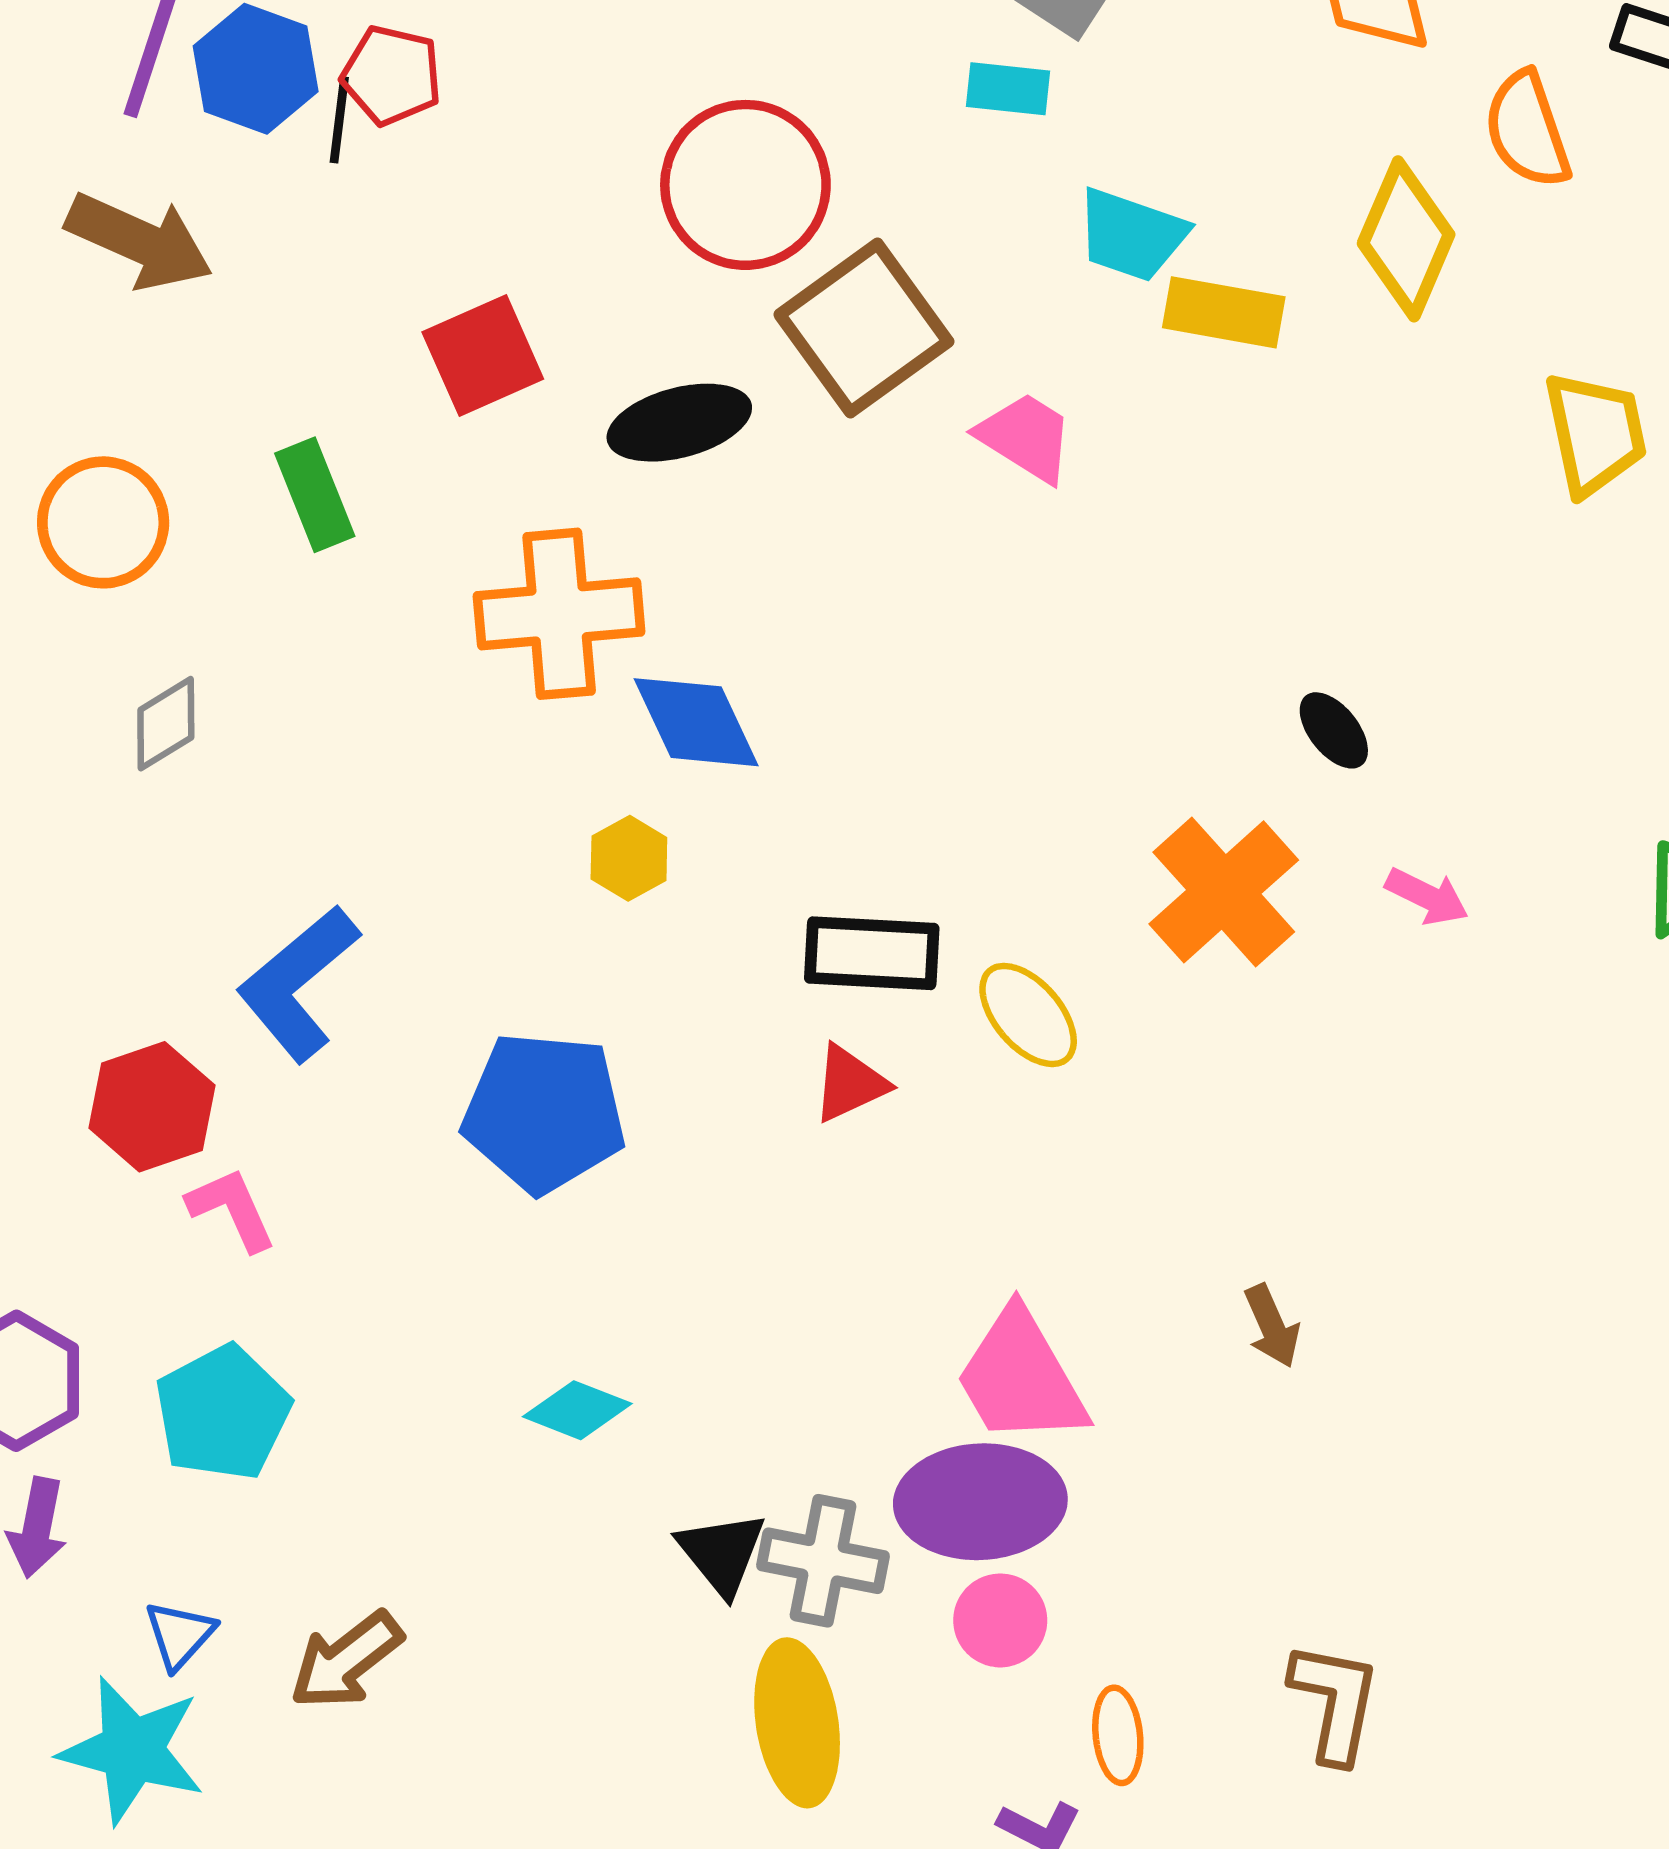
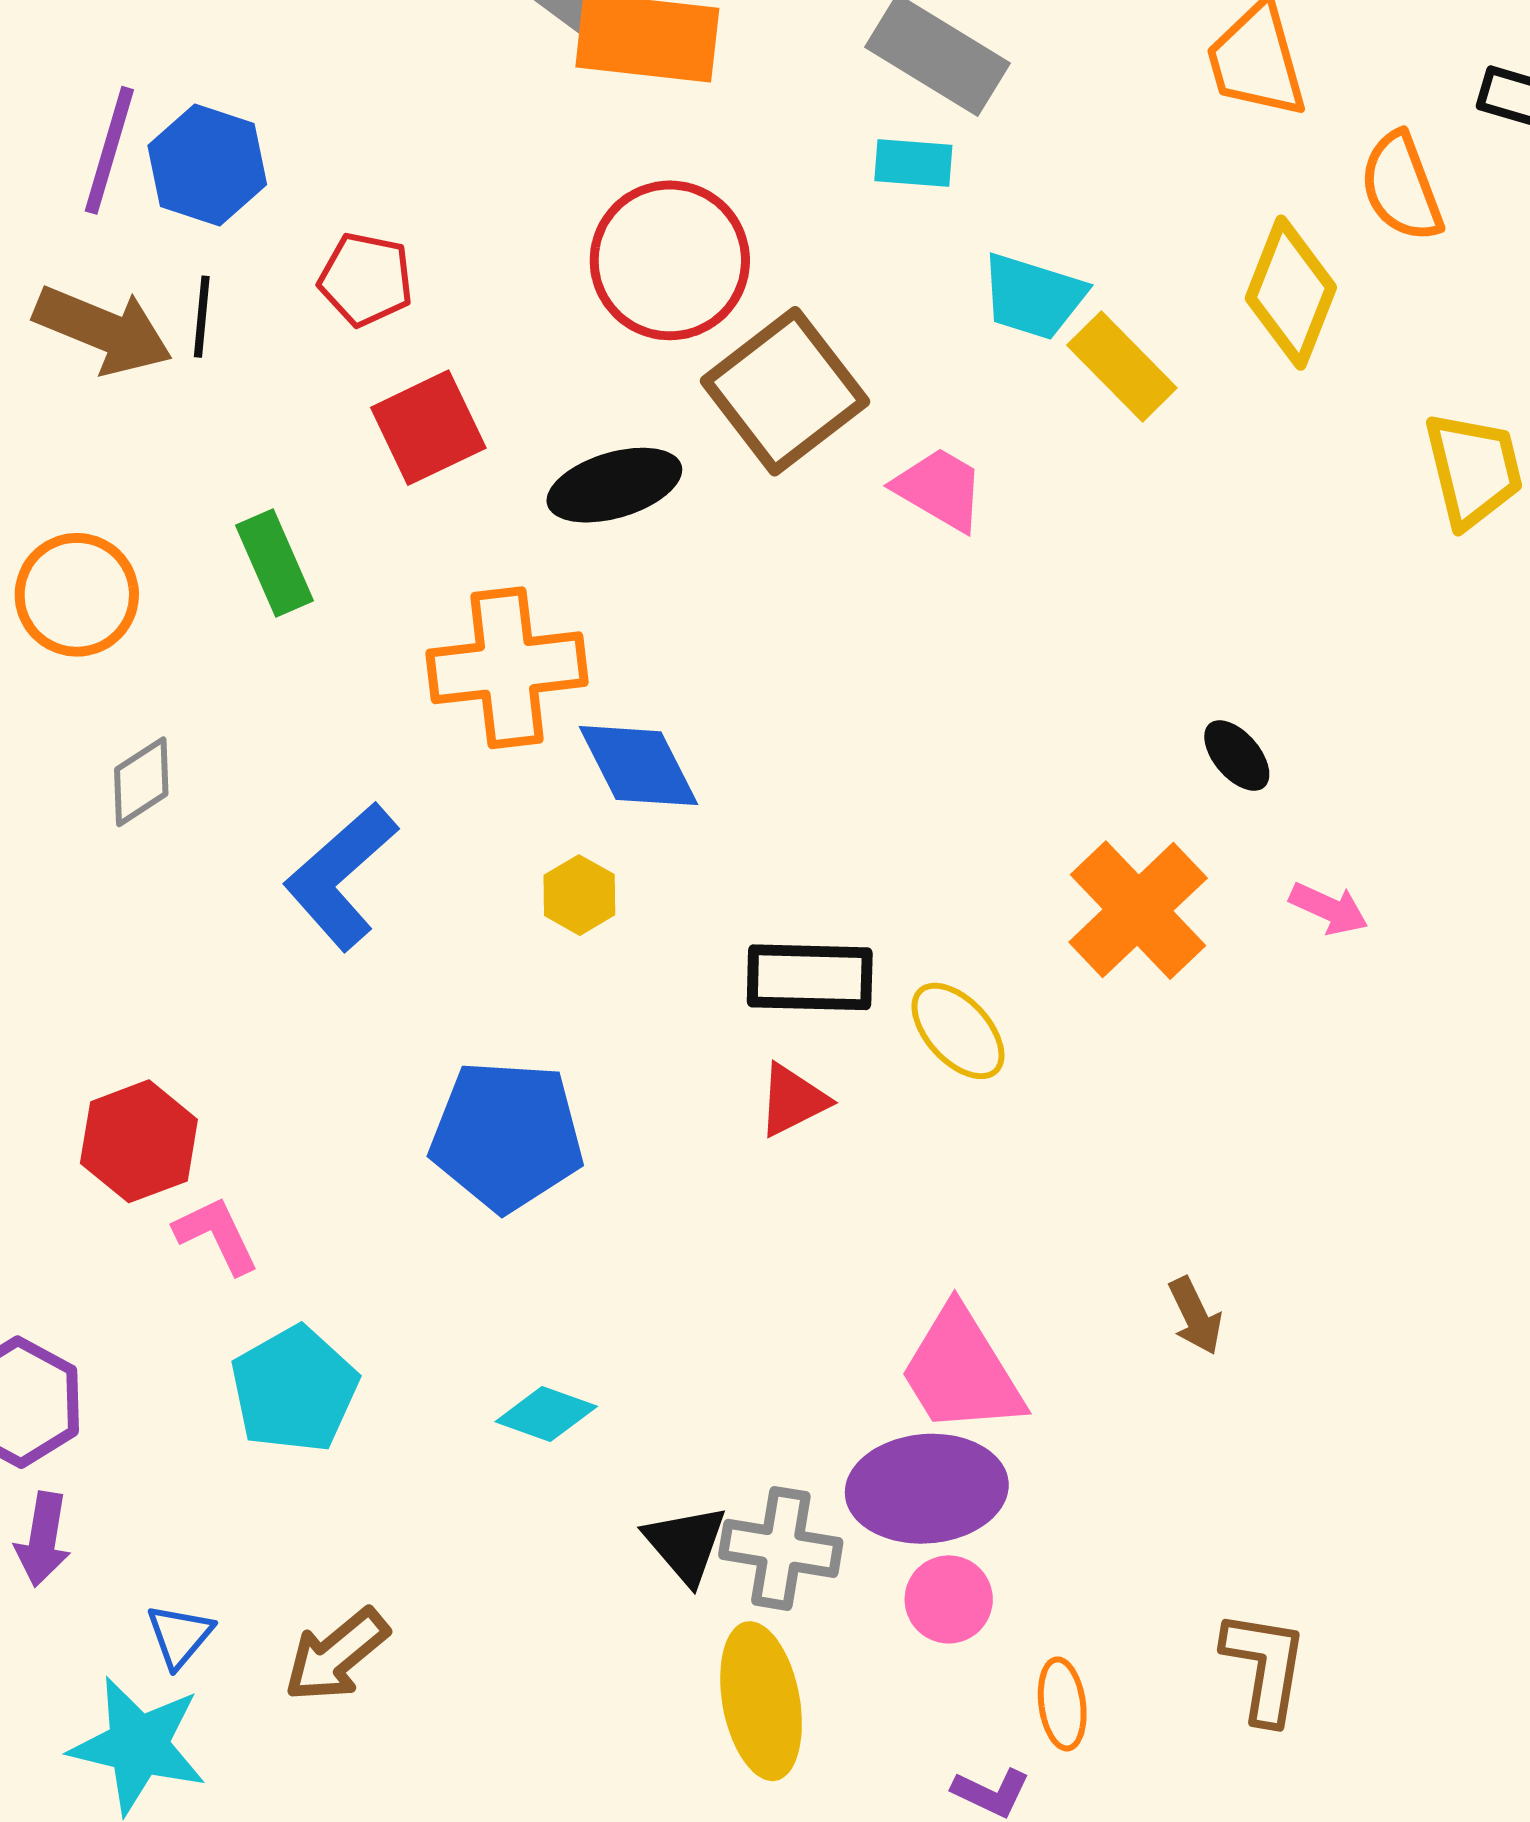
red pentagon: (392, 75) -> (366, 279), moved
black line: (339, 120) -> (202, 317), moved
yellow rectangle: (1224, 312) -> (1122, 366), turned 37
blue L-shape: (298, 983) -> (341, 876), moved
cyan pentagon: (223, 1413) -> (294, 1389), moved

